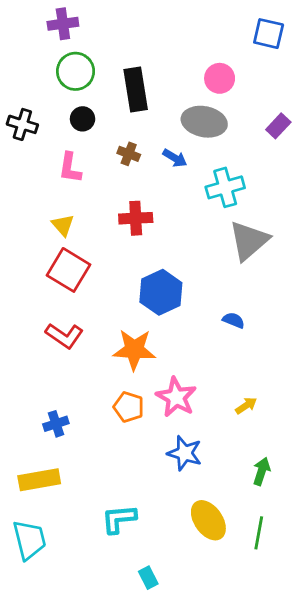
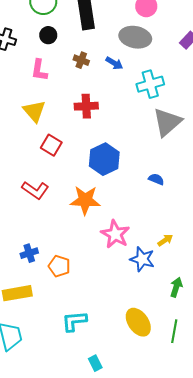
yellow triangle: (63, 225) -> (34, 111), size x1.4
red square: (69, 270) -> (51, 145), moved, size x0.7
orange pentagon: (129, 407) -> (59, 266), moved
blue star: (185, 453) -> (142, 259), moved

